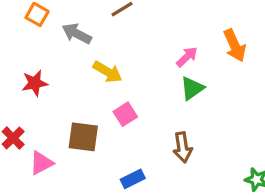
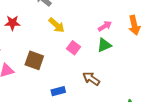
pink square: (125, 114) -> (73, 48), moved, turned -32
brown arrow: (183, 147) -> (91, 79), turned 120

